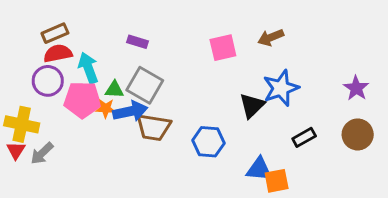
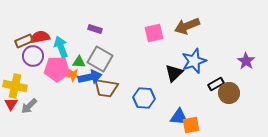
brown rectangle: (55, 33) -> (24, 41), moved
brown arrow: (271, 37) -> (187, 26), size x1.4
brown circle: (358, 134) -> (229, 93), moved
black rectangle: (304, 137) -> (216, 84), moved

